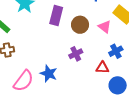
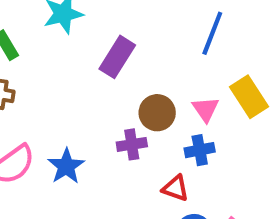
brown circle: (80, 25) -> (157, 113), moved
blue cross: (116, 51) -> (200, 150), moved

